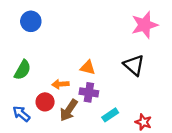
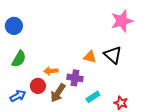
blue circle: (31, 21) -> (14, 26), moved
orange triangle: (88, 68) -> (90, 57), moved
blue arrow: (21, 114) -> (18, 96), turned 112

